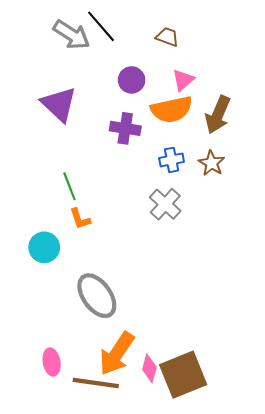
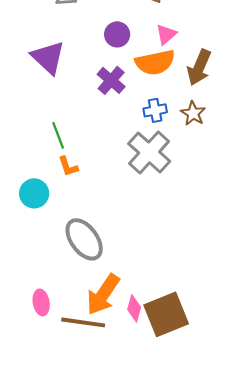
purple cross: (125, 128) -> (111, 80), turned 32
gray cross: (165, 204) -> (149, 152), size x1.4

